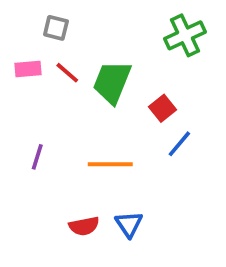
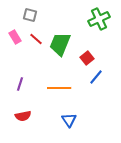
pink rectangle: (28, 69) -> (15, 37), turned 64
red semicircle: (84, 226) -> (23, 116), moved

